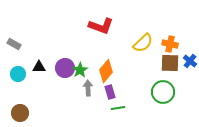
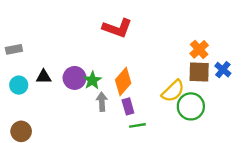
yellow semicircle: (143, 43) -> (173, 91), moved
gray rectangle: (14, 44) -> (14, 49), turned -40
orange cross: (170, 44) -> (199, 49), turned 35

